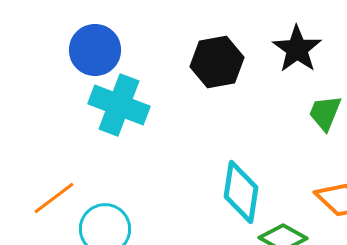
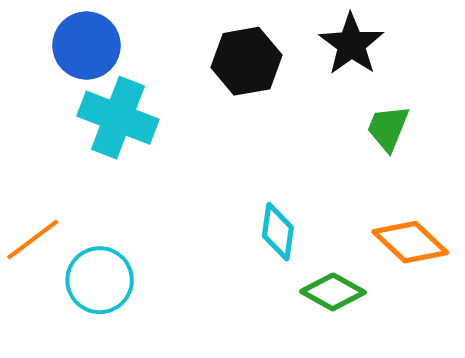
cyan diamond: (241, 192) -> (278, 232), size x0.7

